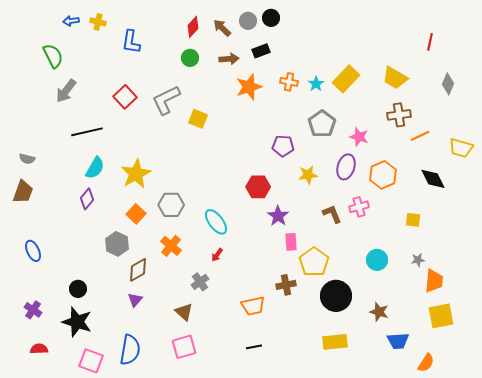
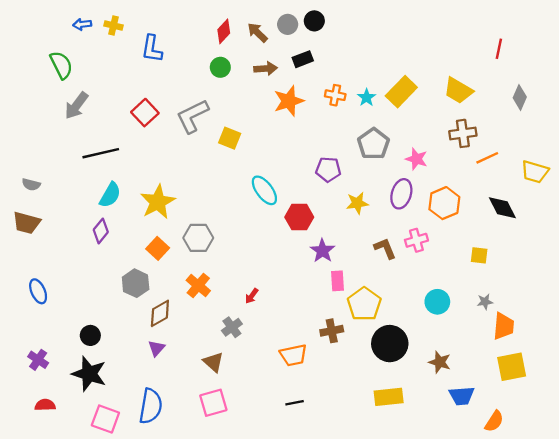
brown trapezoid: (23, 192) -> (26, 223), turned 85
cyan ellipse: (216, 222) -> (264, 190), moved

